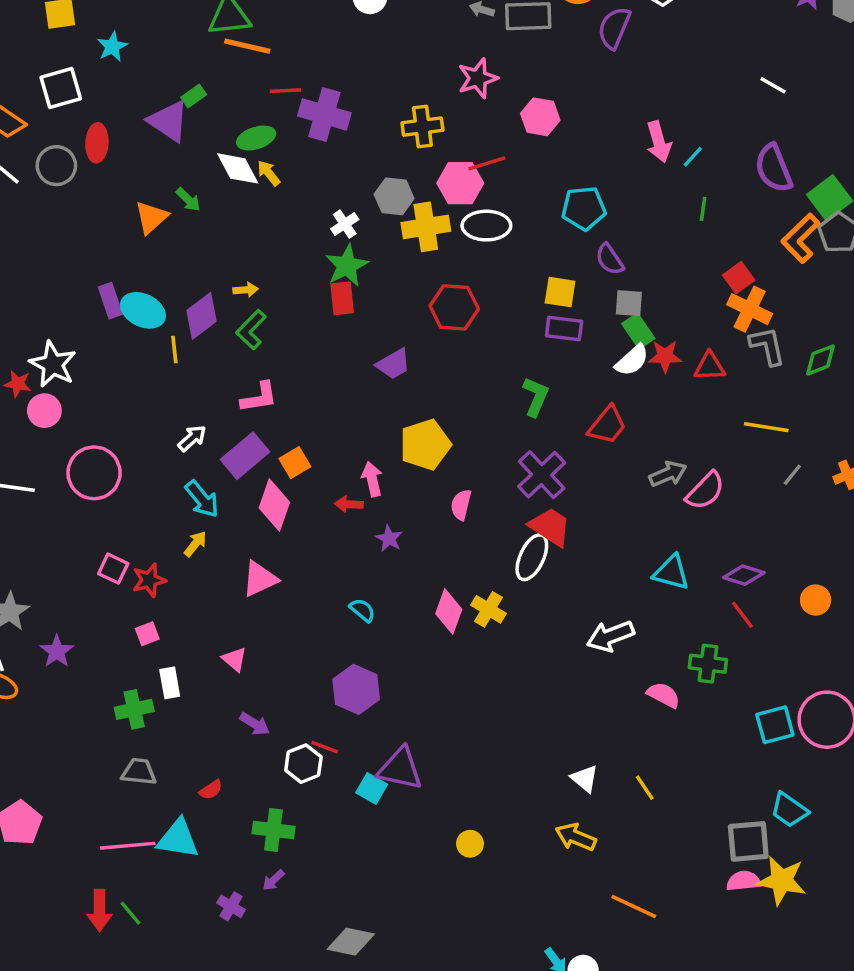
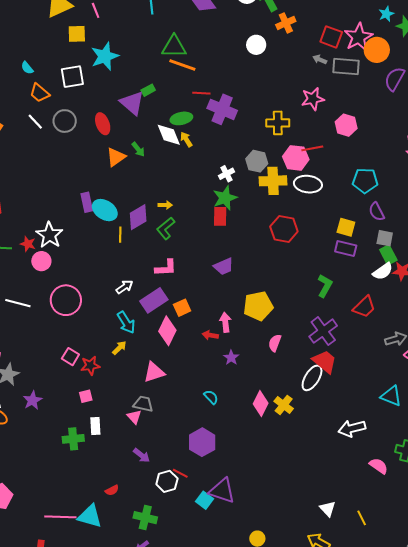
cyan star: (112, 47) -> (105, 56), size x1.6
red ellipse: (97, 143) -> (103, 124), moved, turned -30
purple trapezoid: (393, 364) -> (224, 266), moved
gray trapezoid: (139, 772) -> (143, 404), moved

